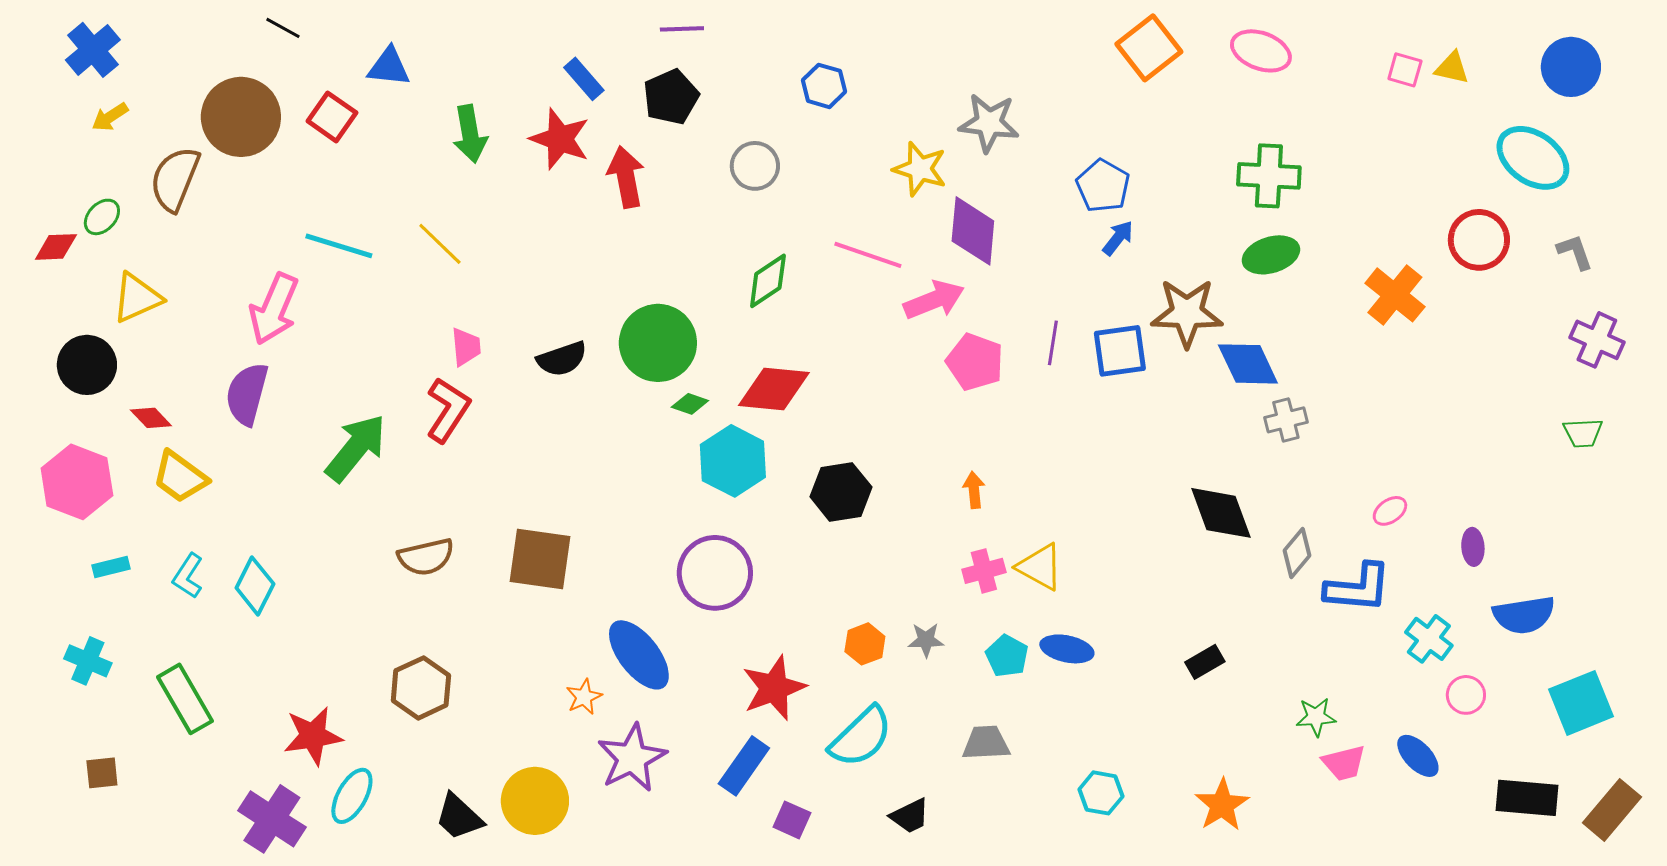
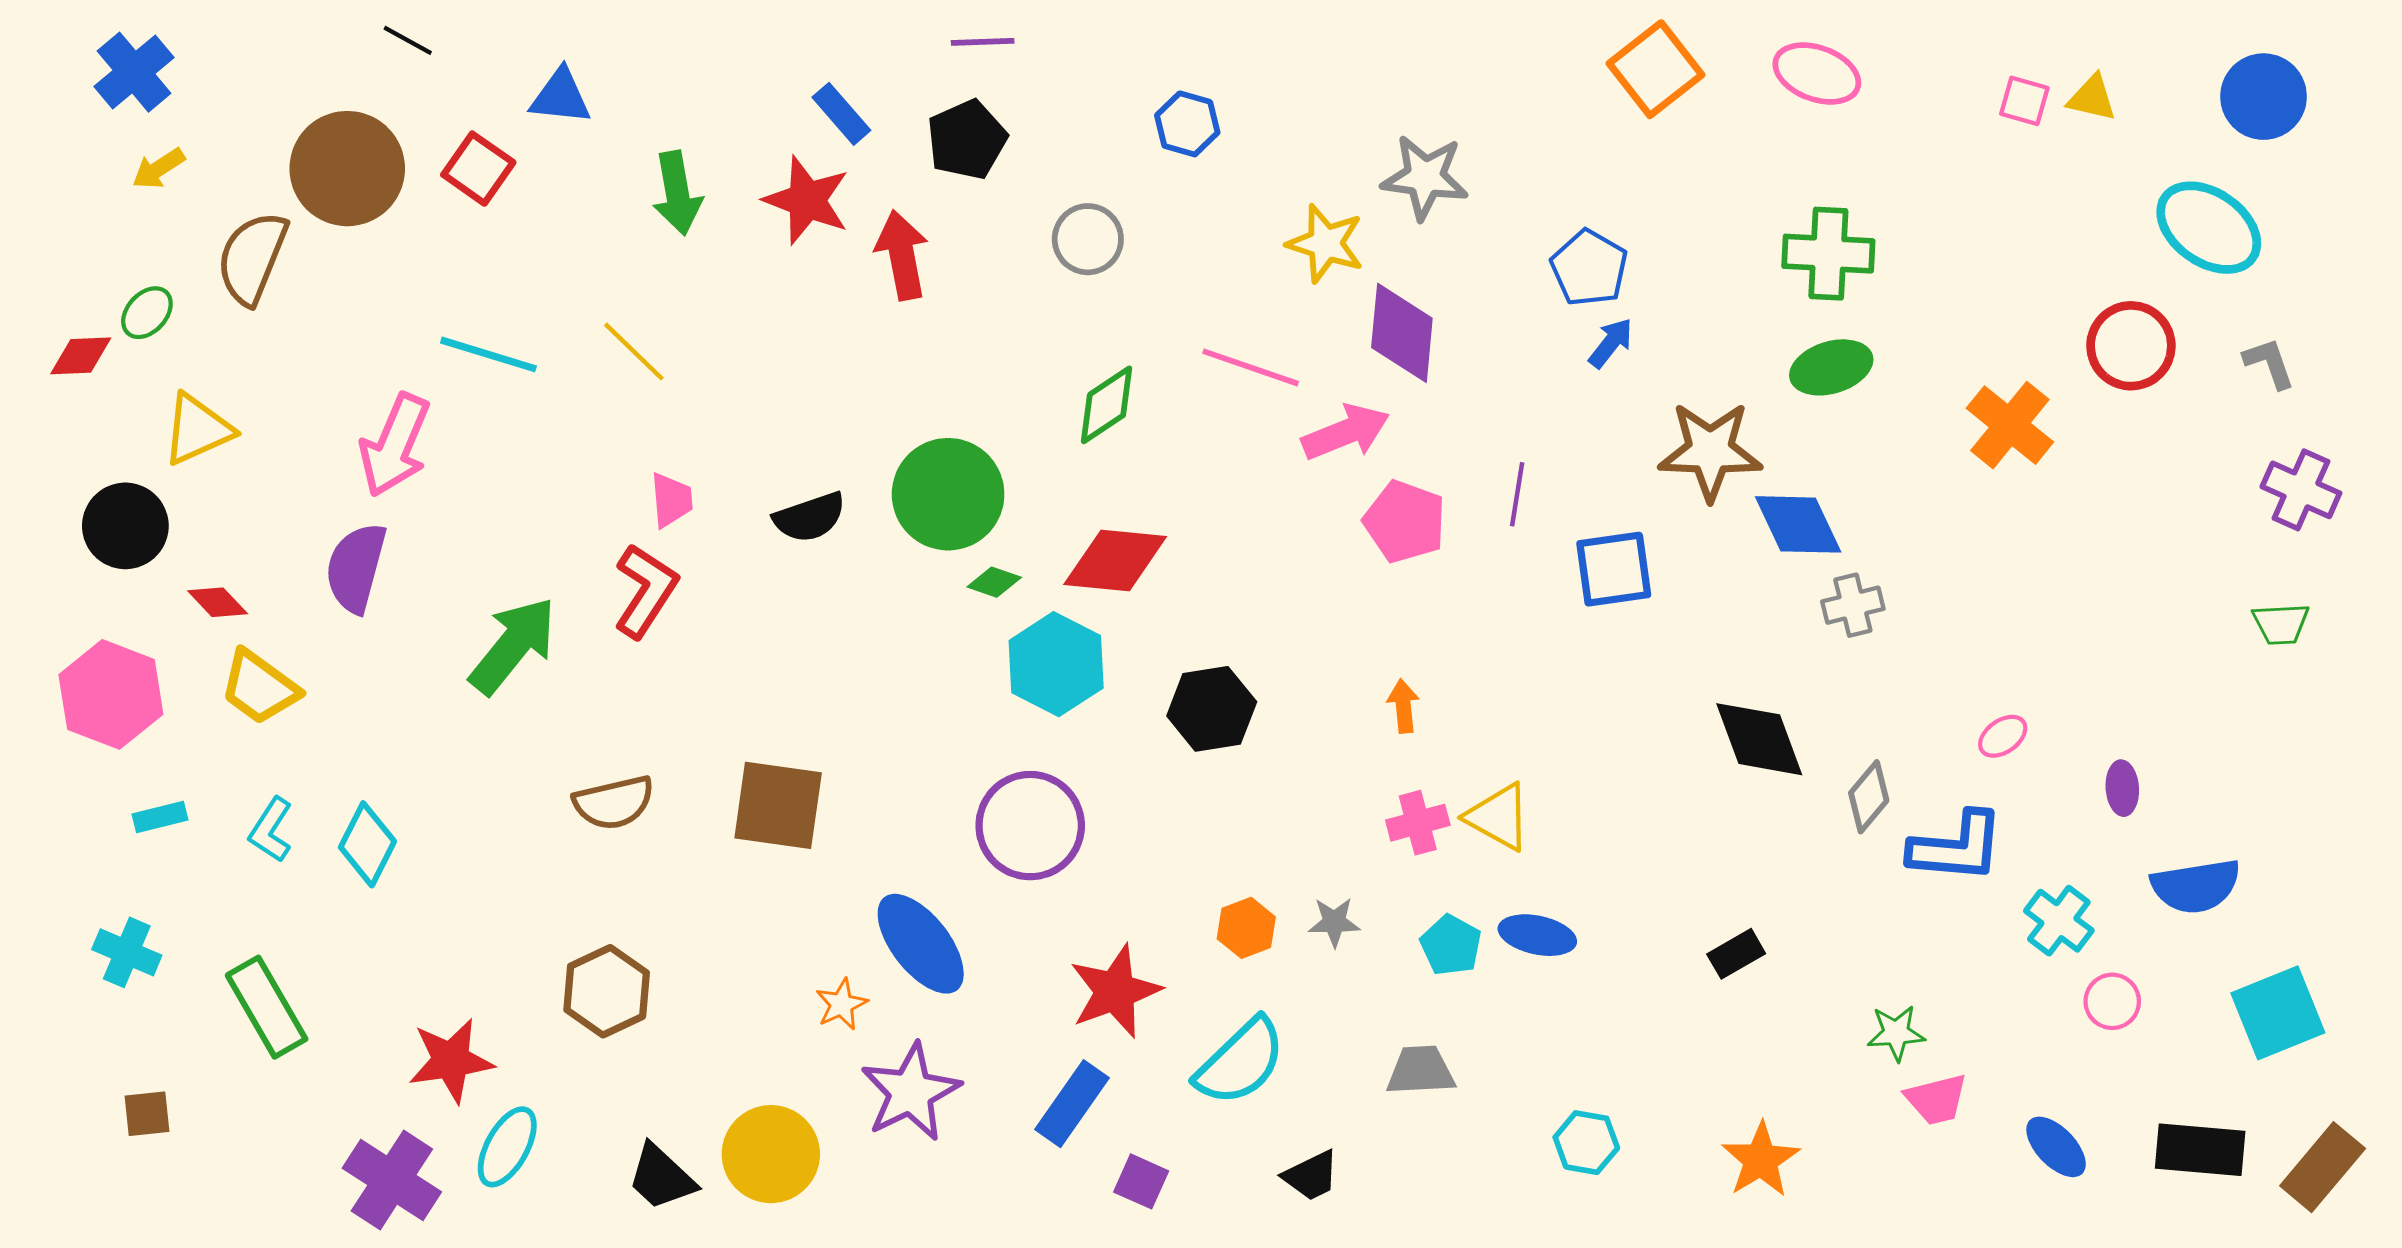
blue square: (1120, 351) -> (1614, 569), moved
blue ellipse: (1418, 756) -> (2056, 1147), moved

